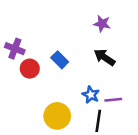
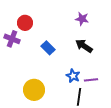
red circle: (30, 69) -> (25, 23), moved
yellow circle: (57, 116) -> (34, 90), moved

